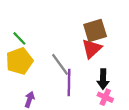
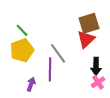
purple line: (69, 82) -> (50, 69), moved
pink cross: (105, 97) -> (98, 82), turned 32

